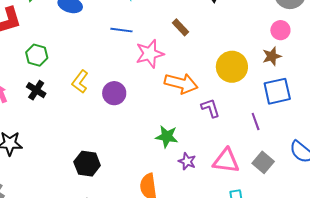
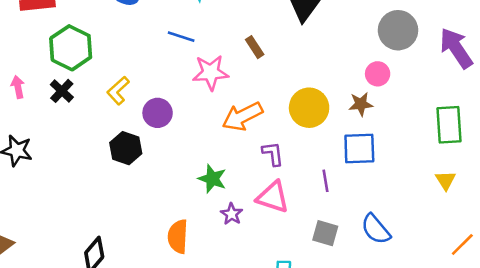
green hexagon: (37, 55) -> (71, 48), size x1.6
orange arrow: (181, 83) -> (242, 116), turned 128
pink triangle: (226, 161) -> (273, 197), moved
gray square: (263, 162) -> (325, 233), turned -35
black hexagon: (87, 164) -> (126, 148), moved

